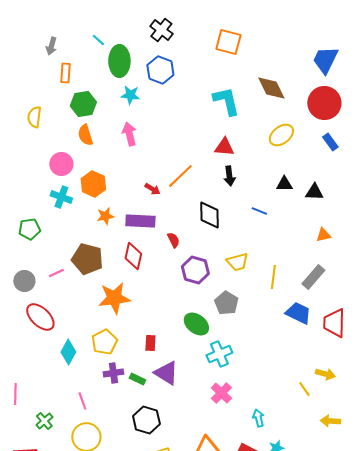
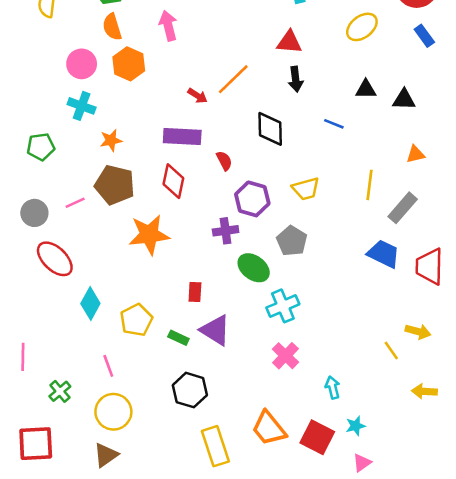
orange hexagon: (93, 184) -> (129, 64), moved
orange star: (105, 216) -> (111, 140), moved
yellow line: (273, 277) -> (370, 185), moved
yellow pentagon: (104, 342) -> (136, 320), moved
purple cross: (113, 373) -> (226, 231), moved

